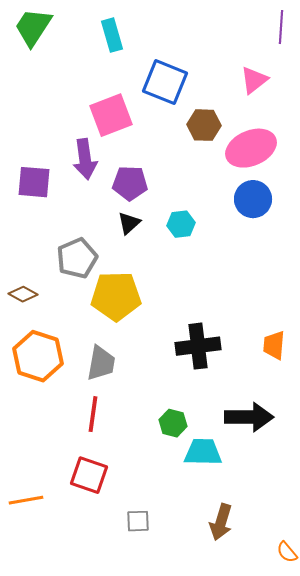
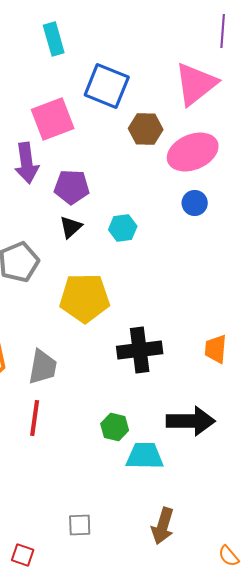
pink triangle: (254, 80) -> (196, 84), size x1.6
blue circle: (253, 199) -> (195, 203), size x0.7
yellow pentagon: (116, 296) -> (85, 298), moved
red square: (89, 475) -> (23, 555), moved, size x0.6

